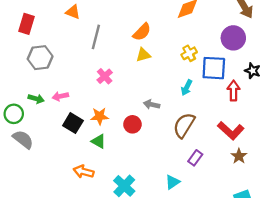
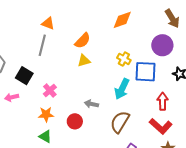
orange triangle: (73, 12) -> (48, 23), moved
yellow cross: (189, 53) -> (124, 59), turned -32
pink cross: (105, 76) -> (50, 91), moved
cyan arrow: (187, 88) -> (122, 89), size x1.5
red arrow: (233, 91) -> (163, 101), moved
black square: (73, 123) -> (24, 76), moved

